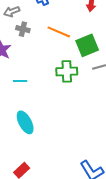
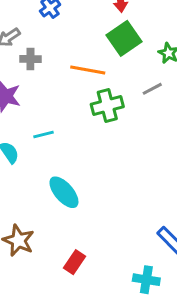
orange line: (59, 32) -> (88, 70), moved
green square: (87, 45) -> (124, 38), moved

